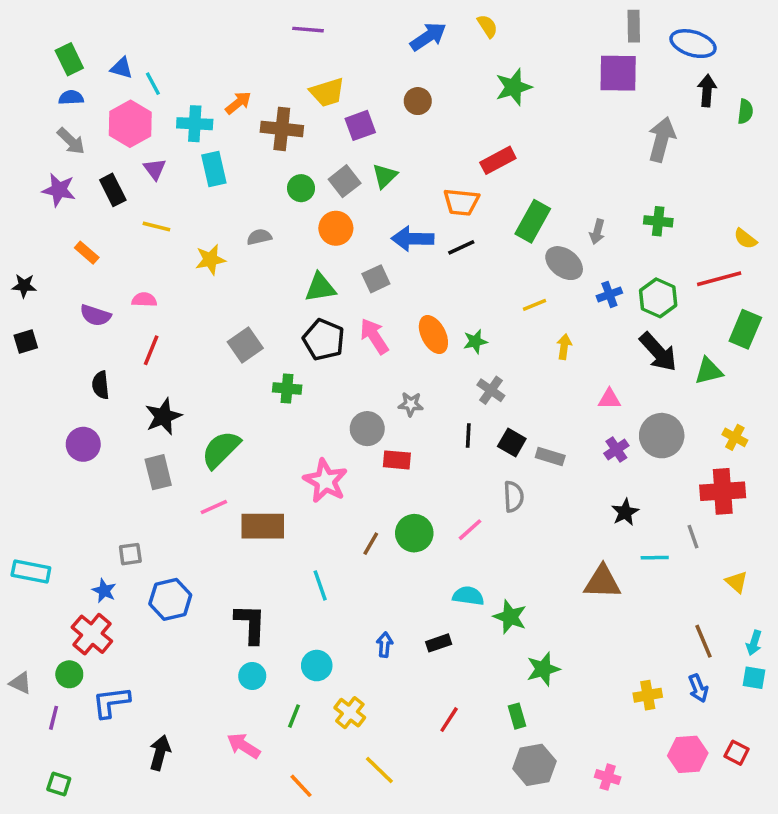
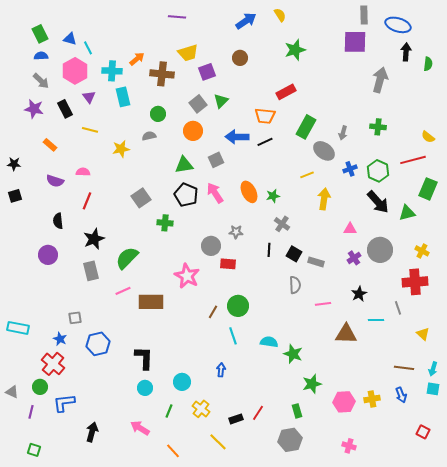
green circle: (301, 188) -> (158, 114), moved
yellow arrow: (564, 347) -> (324, 199), size x1.5
pink line: (470, 530) -> (323, 304), moved, turned 35
cyan line: (320, 585) -> (233, 336), moved
brown line: (703, 641) -> (404, 368), turned -60
black rectangle: (439, 643) -> (236, 419), moved
pink hexagon: (688, 754) -> (344, 402), moved
gray hexagon: (534, 765) -> (290, 440), moved

